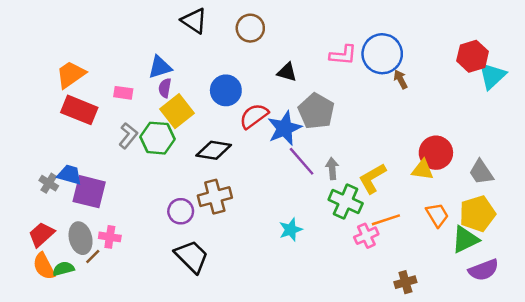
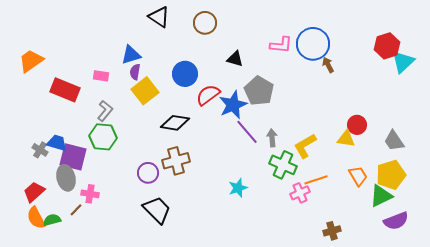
orange trapezoid: (71, 74) -> (31, 61), moved
green hexagon: (157, 138) -> (103, 137), moved
red circle: (436, 153) -> (357, 125), size x0.7
gray ellipse: (81, 238) -> (66, 178), moved

